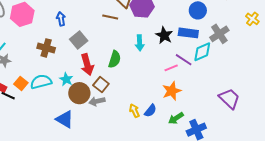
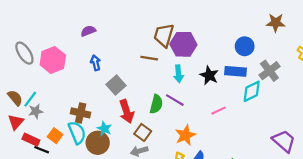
cyan arrow: (140, 43) -> (179, 74), moved
brown cross: (46, 48) -> (81, 113), moved
purple line: (184, 60) -> (175, 100), moved
cyan semicircle: (41, 82) -> (77, 133), turned 85
orange star: (172, 91) -> (185, 135), moved
brown circle: (79, 93) -> (98, 143), moved

